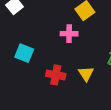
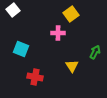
red cross: (56, 75) -> (35, 77), moved

